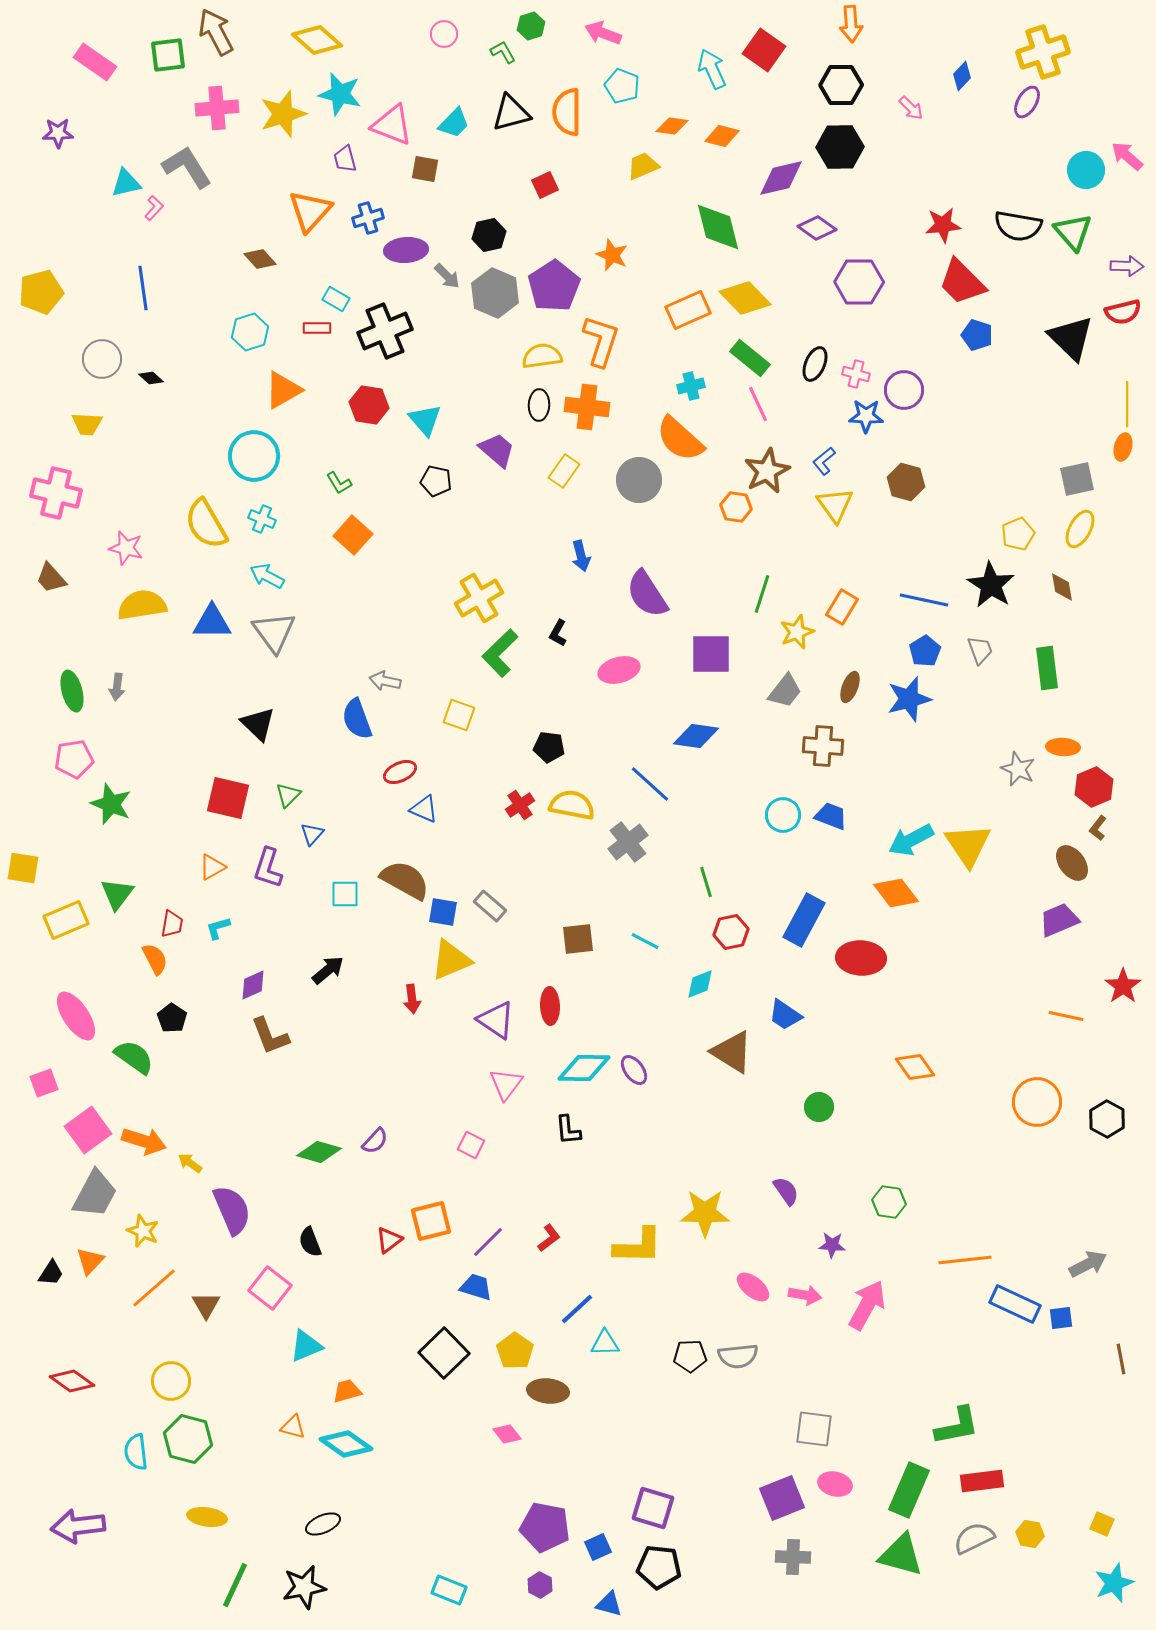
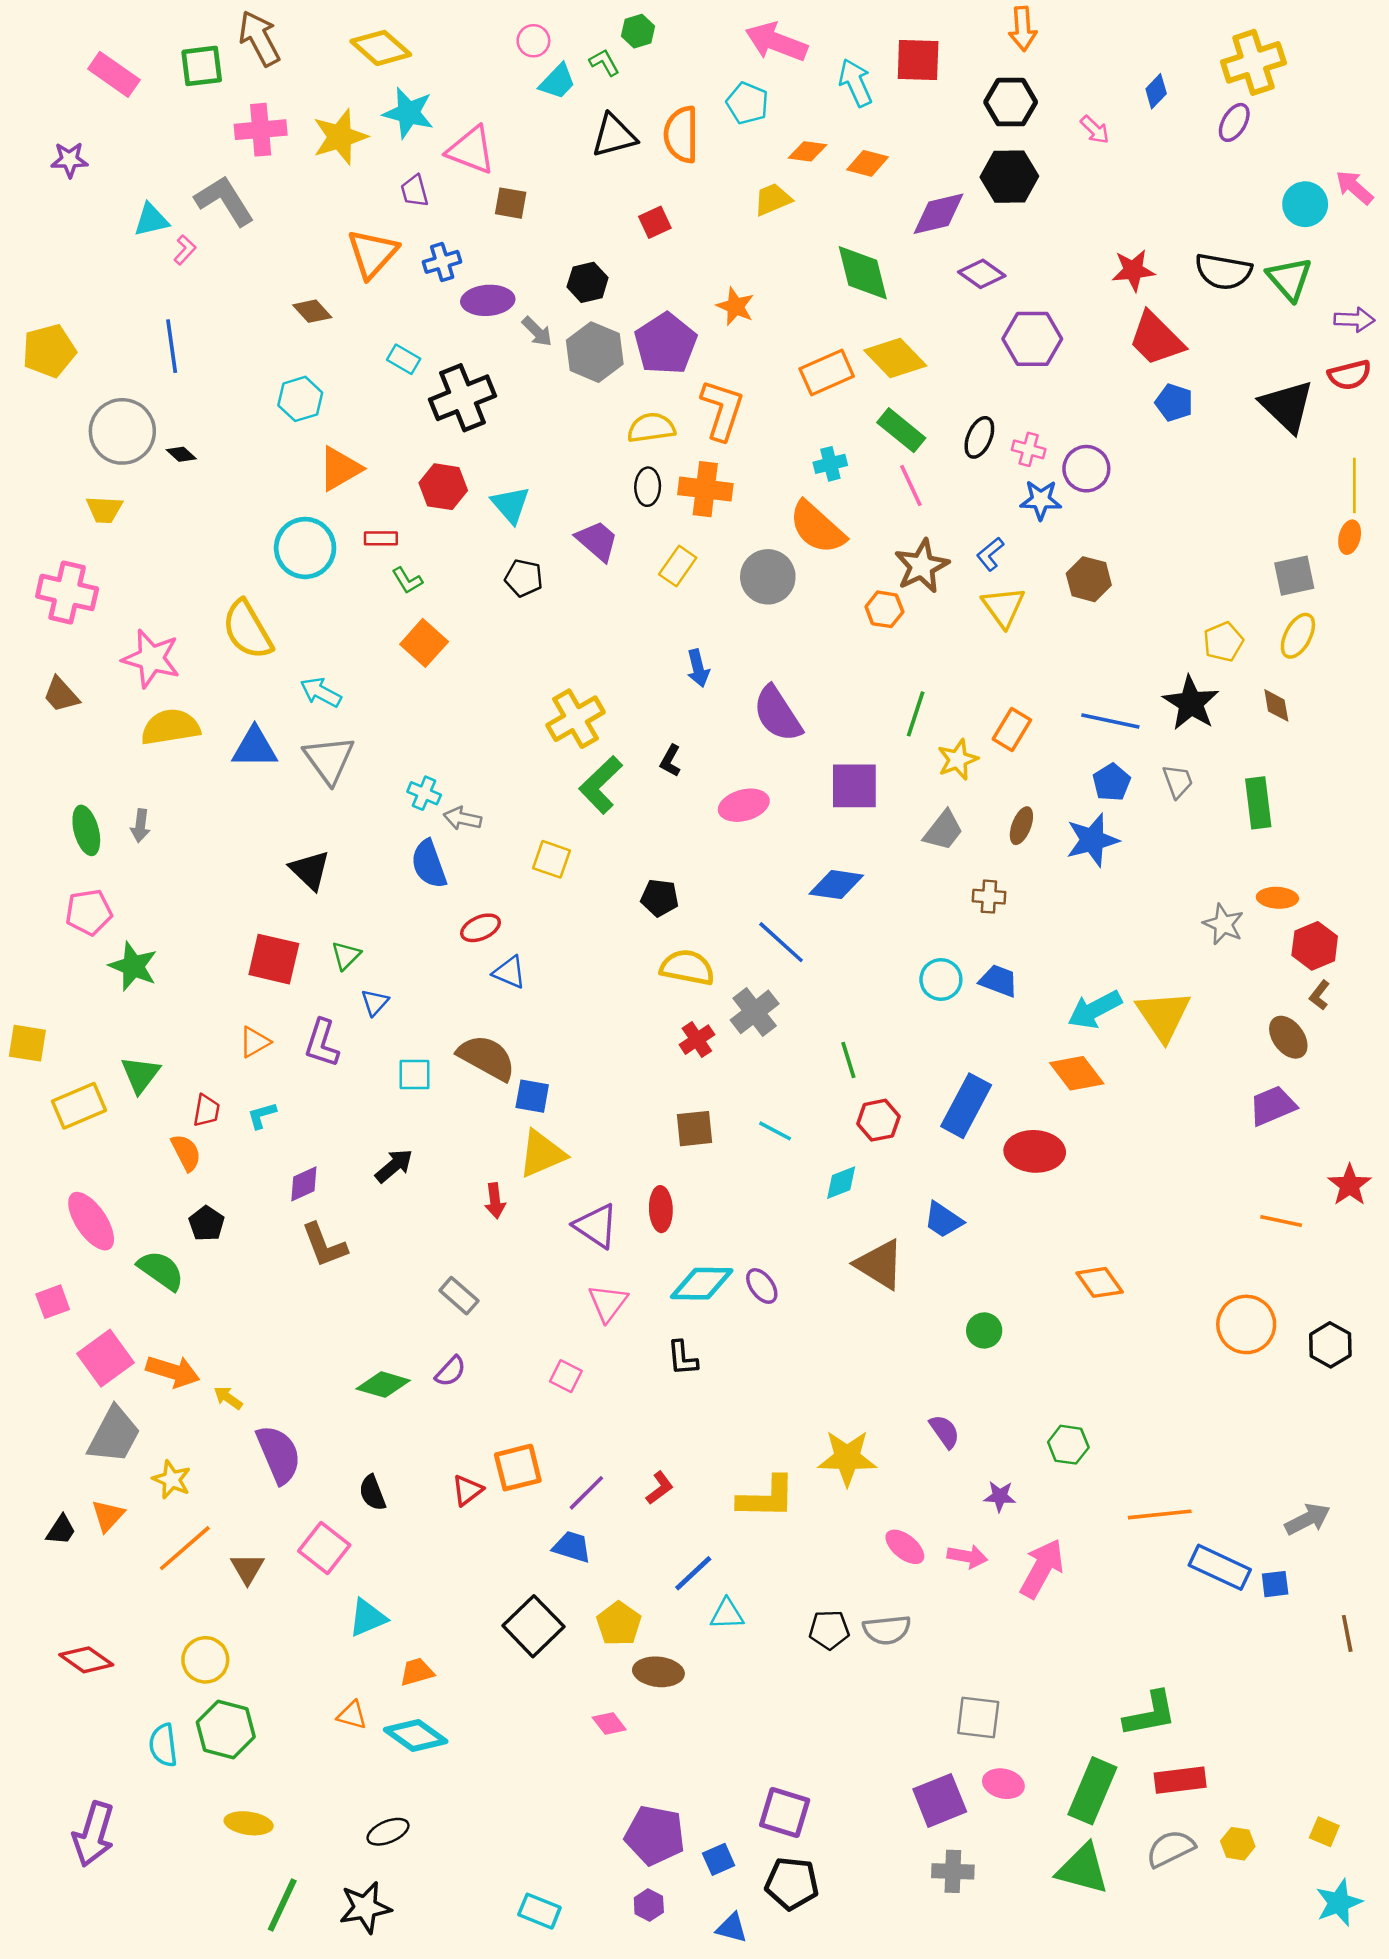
pink arrow: (603, 33) -> (776, 42), moved, size x1.4
red square: (764, 50) -> (918, 60), turned -33
cyan trapezoid: (454, 123) -> (557, 82), moved
red rectangle: (317, 328) -> (381, 538), moved
gray circle: (102, 359) -> (122, 431), size x1.4
cyan cross: (262, 519) -> (424, 793), moved
pink star: (126, 548) -> (151, 659), size x1.4
brown cross: (823, 746) -> (989, 897), size x0.7
red cross: (520, 805) -> (697, 1040), moved
gray rectangle: (490, 906) -> (459, 1296), moved
purple arrow: (78, 1526) -> (94, 1834), turned -66

